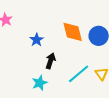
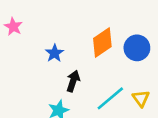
orange diamond: (73, 32) -> (102, 43), turned 70

